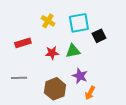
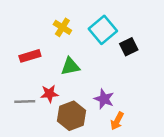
cyan square: (79, 23) -> (103, 30), turned -30
green triangle: (73, 51) -> (70, 66), moved
red star: (52, 53) -> (49, 94), moved

